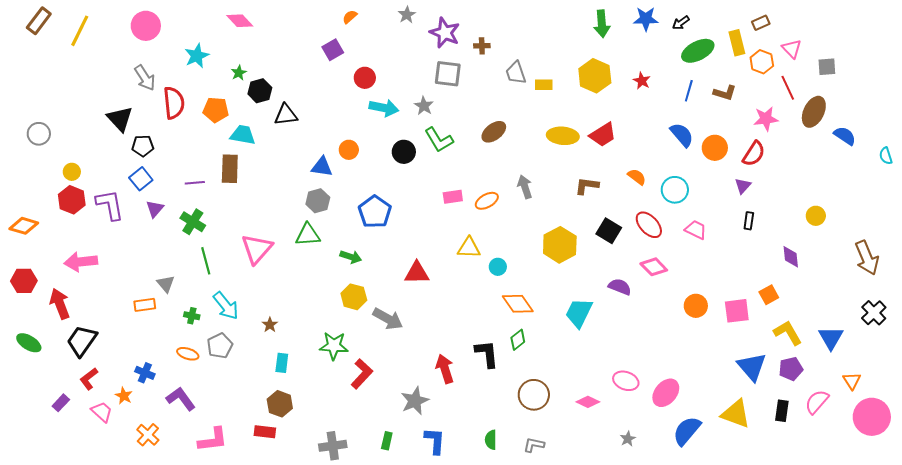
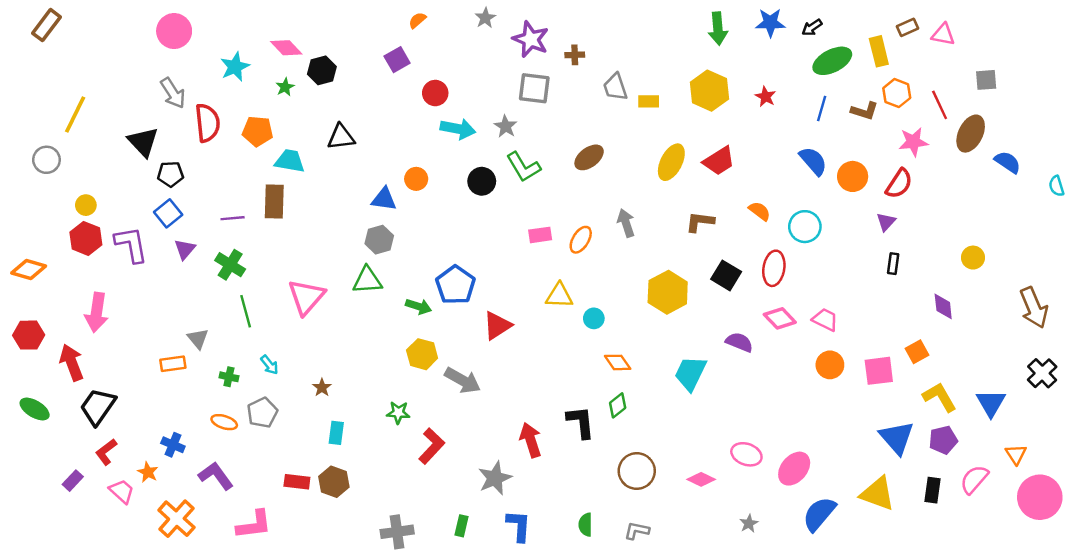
pink diamond: (240, 21) -> (286, 48), moved
yellow line: (80, 31) -> (75, 114), moved
pink triangle: (792, 49) -> (943, 35), moved, turned -35
orange hexagon: (762, 62) -> (897, 93), moved
black hexagon: (260, 91) -> (322, 70), moved
yellow ellipse: (563, 136) -> (671, 162), turned -68
orange ellipse: (487, 201) -> (581, 240), turned -30
blue pentagon: (375, 212) -> (455, 285), moved
red ellipse: (649, 225) -> (774, 268), turned 52
pink trapezoid: (696, 230) -> (825, 320), moved
pink arrow: (81, 262) -> (97, 312), turned -76
red triangle: (417, 273) -> (497, 326), turned -32
orange diamond: (518, 304) -> (618, 362), size x0.7
cyan arrow: (226, 306) -> (269, 365), size x0.6
green star: (334, 346) -> (398, 413), size x0.7
red rectangle: (265, 432) -> (297, 482), moved
orange cross: (148, 435) -> (176, 519), size x1.4

